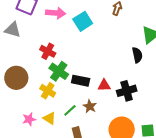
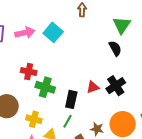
black rectangle: (81, 81) -> (71, 99), moved, turned -72
yellow cross: (48, 91) -> (34, 119), moved
brown star: (90, 106) -> (97, 129), moved

